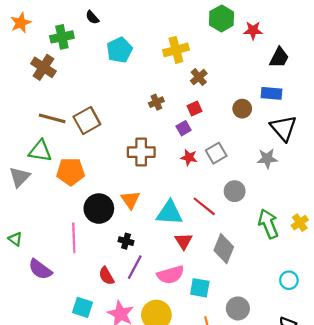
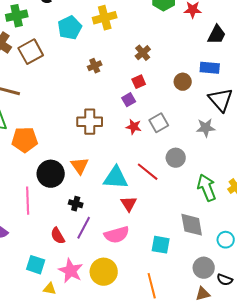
yellow cross: (176, 50) -> (105, 18), moved
brown cross: (156, 102) -> (95, 66), moved
brown square: (87, 121) -> (31, 52), moved
gray diamond: (224, 249) -> (192, 225), moved, turned -32
cyan square: (200, 288) -> (161, 245), moved
gray circle: (238, 308) -> (204, 268), moved

